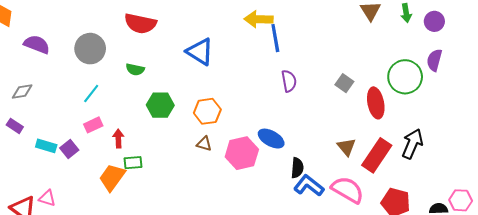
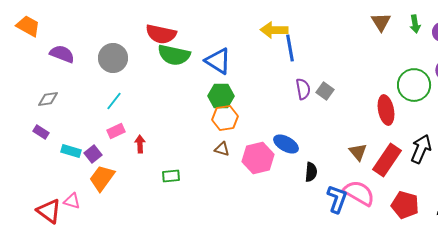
green semicircle: (135, 69) -> (174, 55), moved, size x1.8
gray square: (344, 83) -> (325, 91), moved
green hexagon: (160, 105) -> (221, 96), moved
green rectangle: (133, 163) -> (171, 176), moved
orange trapezoid: (112, 177) -> (102, 178), moved
blue L-shape: (309, 186) -> (337, 199), moved, turned 72

